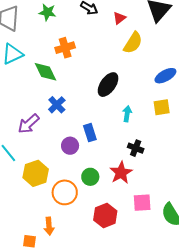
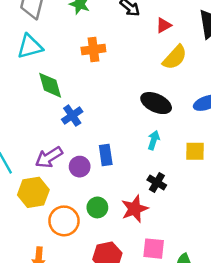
green diamond: (45, 72) -> (50, 85), moved
black ellipse: (108, 85) -> (156, 103), moved, turned 70
yellow square: (162, 107) -> (195, 151), moved
purple arrow: (29, 124) -> (49, 157), moved

